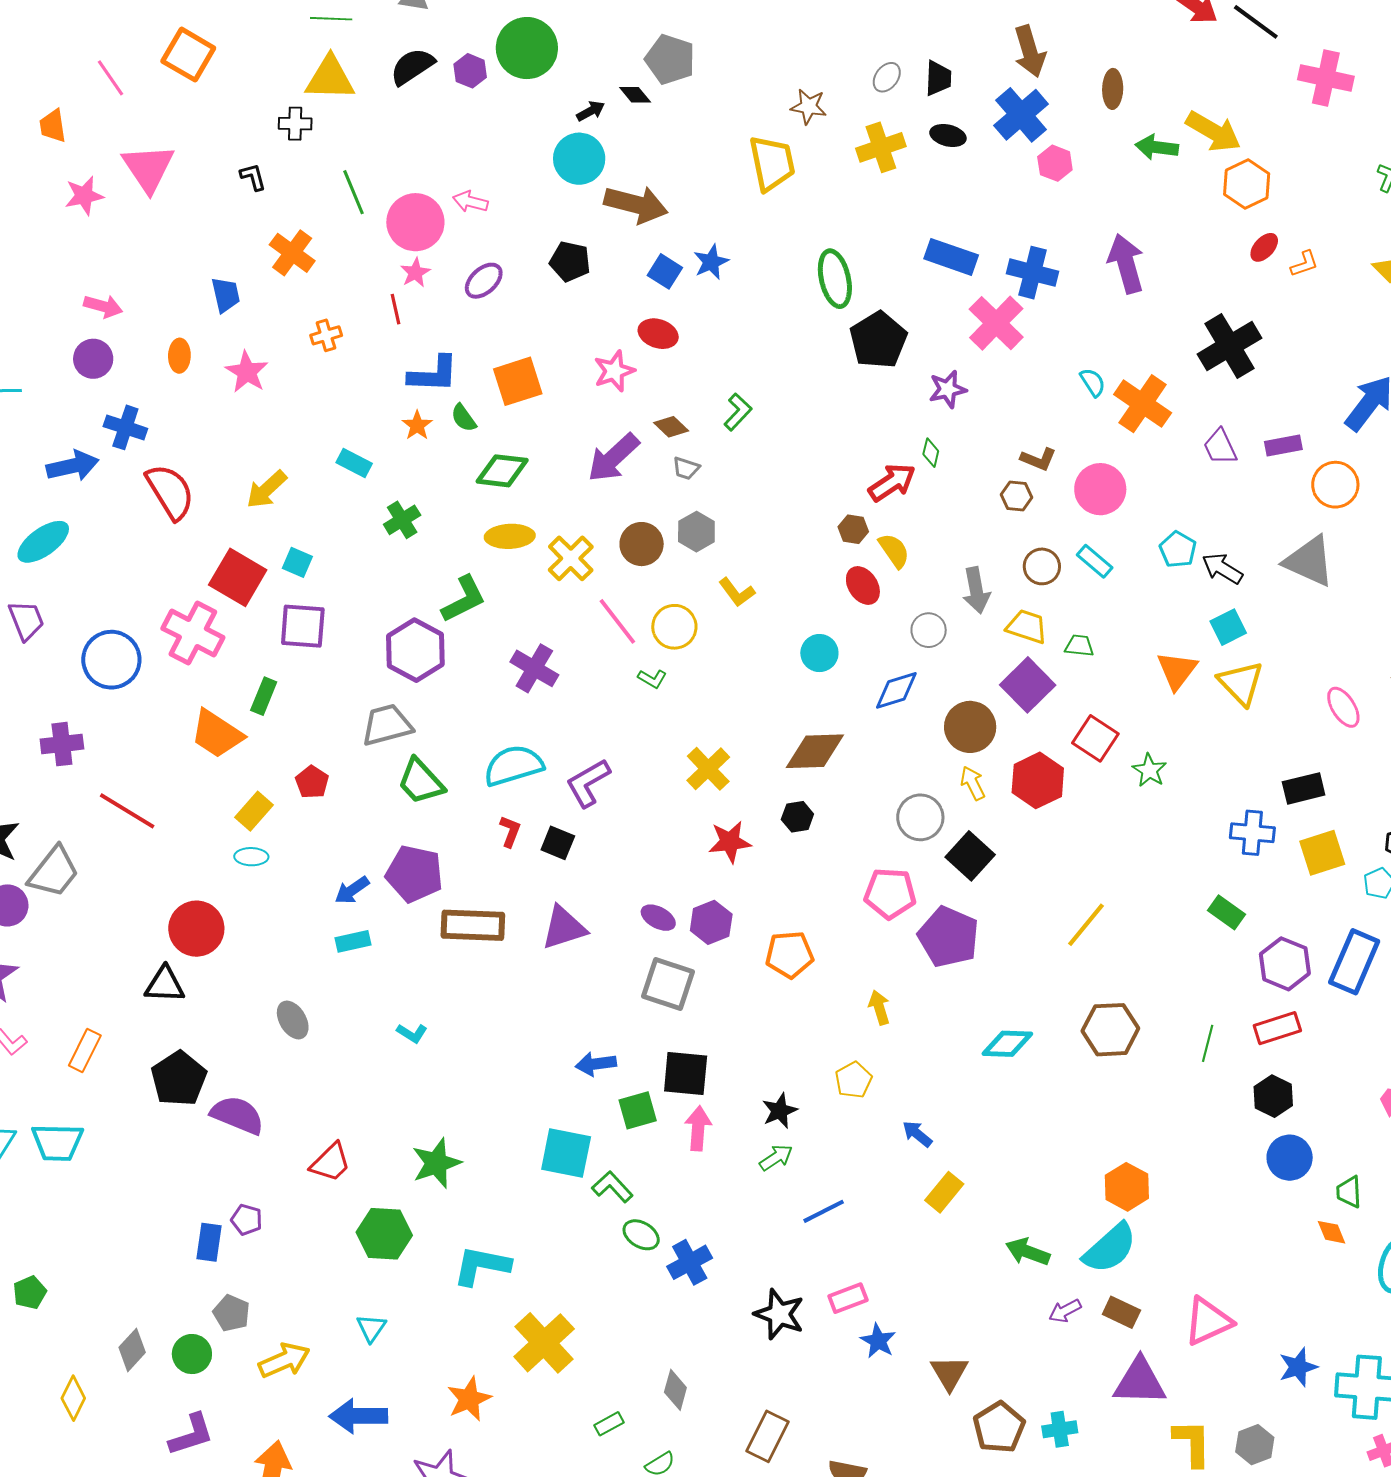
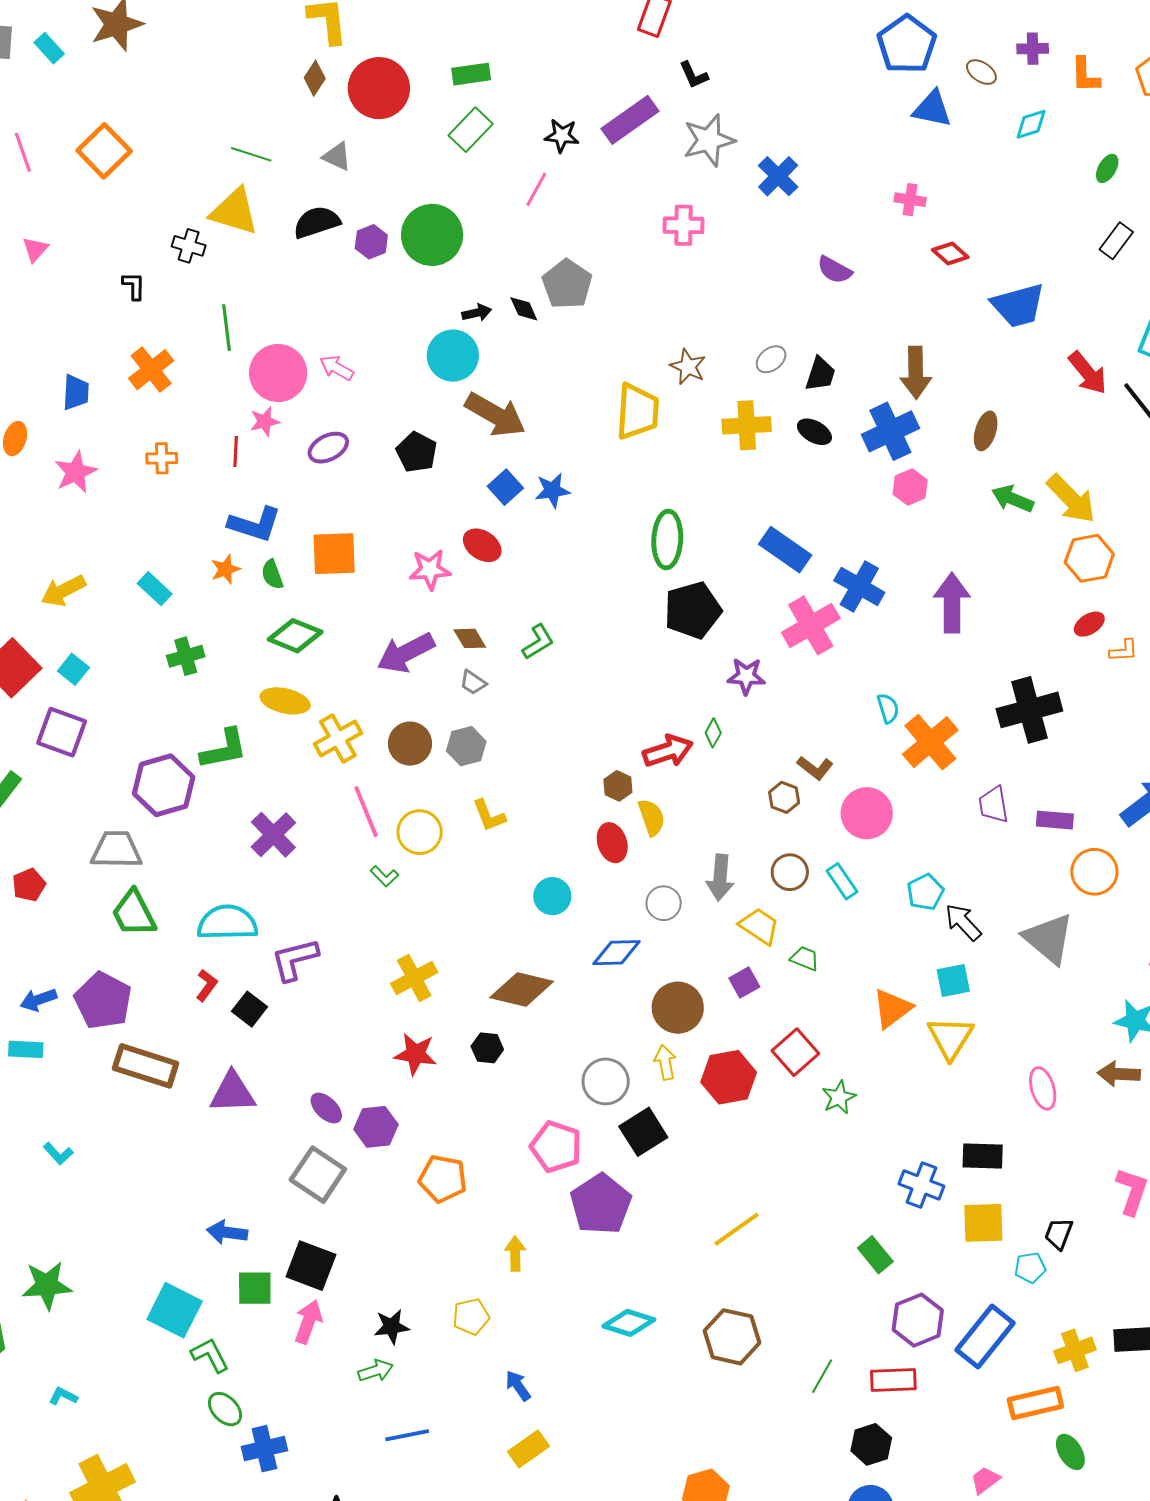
pink triangle: (148, 168) -> (35, 249), size x0.5
purple square: (1028, 685) -> (744, 983), size x0.6
cyan L-shape: (482, 1266) -> (63, 1396), size x0.5

